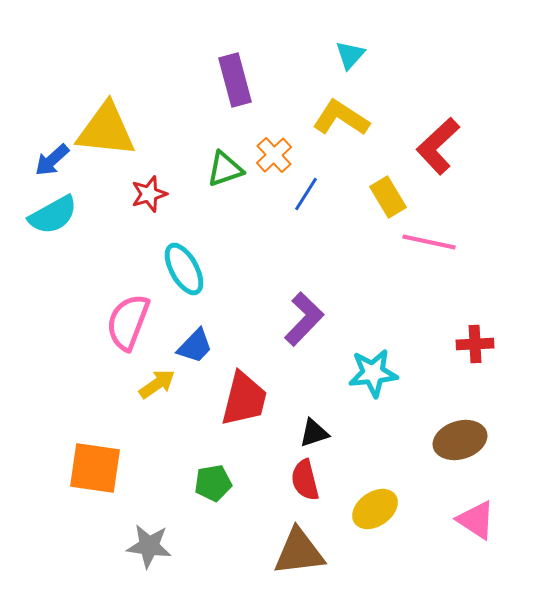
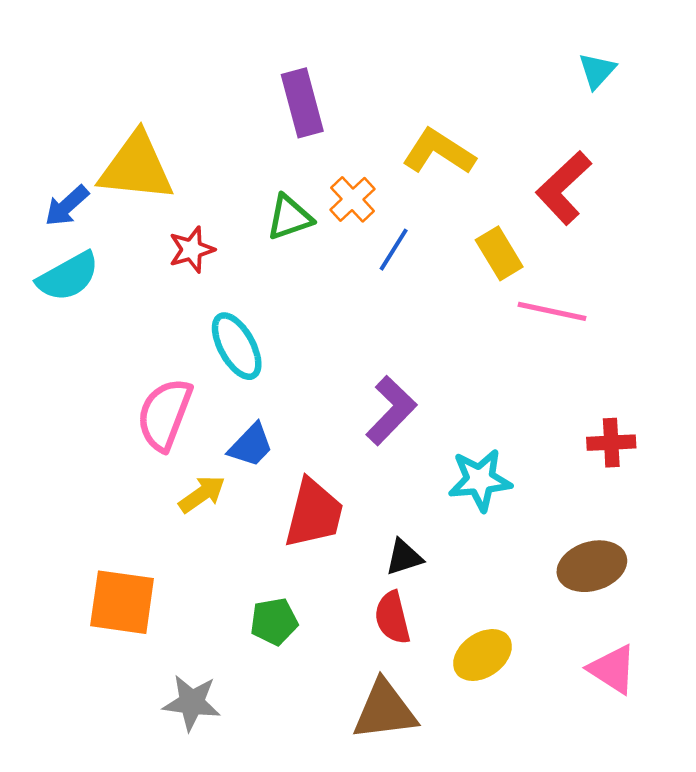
cyan triangle: (350, 55) -> (597, 71), moved

